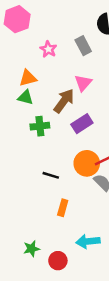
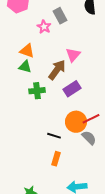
gray rectangle: (83, 46) -> (60, 16), moved
orange triangle: (28, 78) -> (27, 51), turned 35
black line: (51, 175) -> (54, 136), moved

